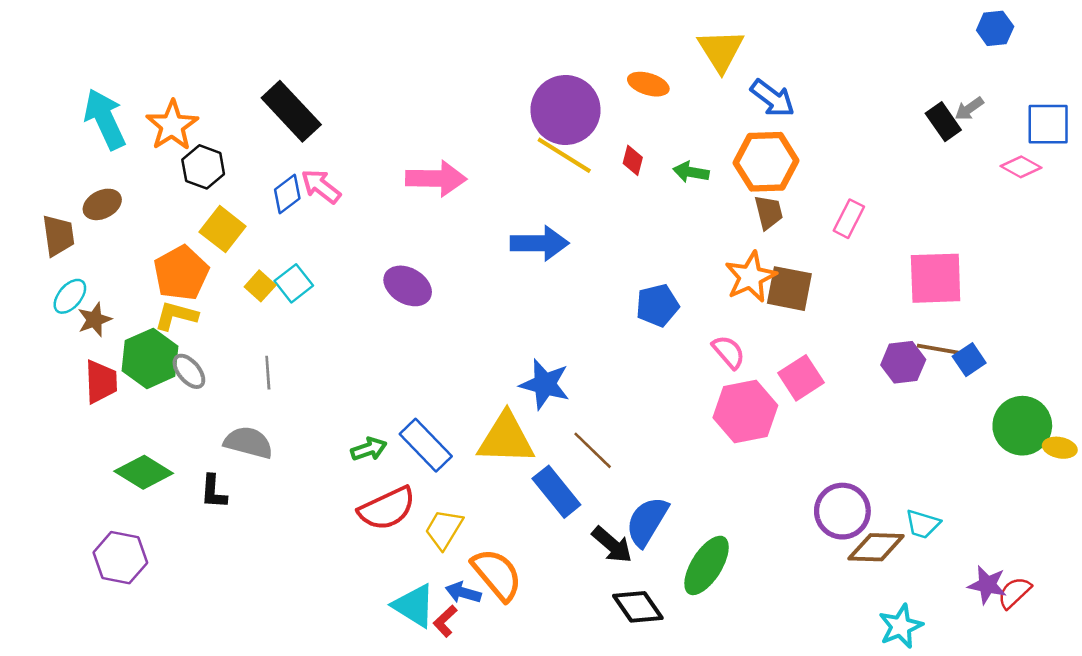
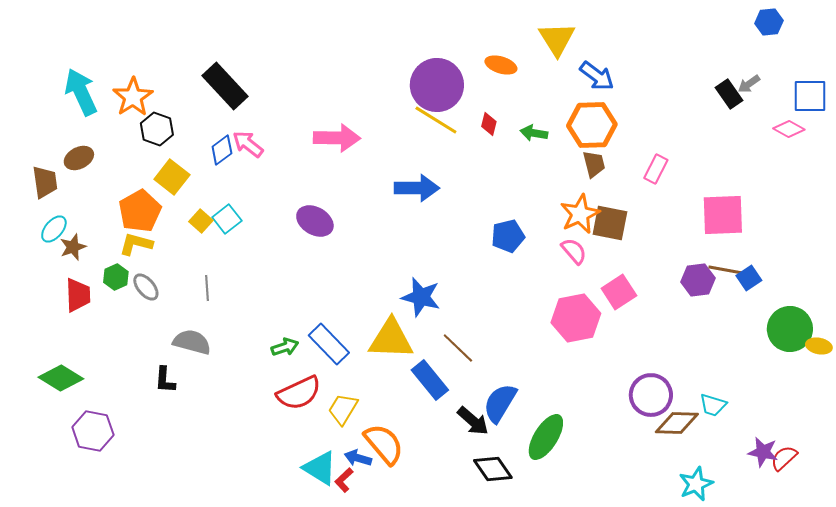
pink semicircle: (729, 352) -> (574, 251), moved
green hexagon: (150, 358) -> (116, 277), size x0.6
green diamond: (144, 472) -> (61, 378), moved

